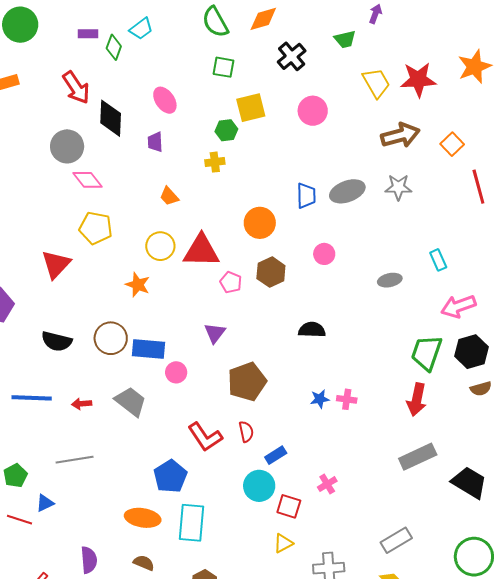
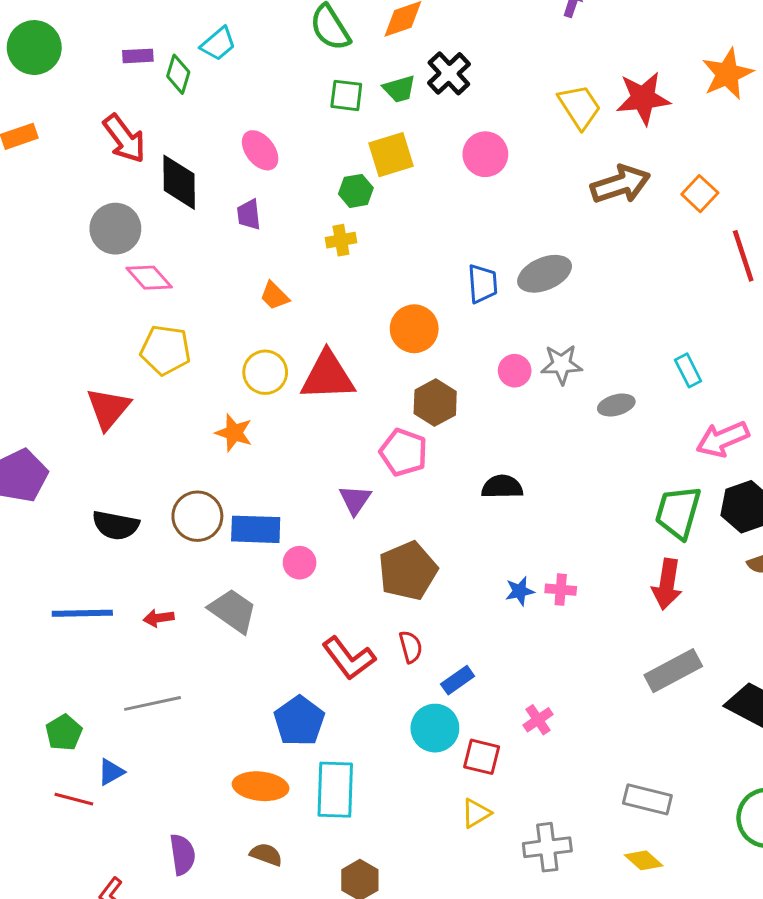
green trapezoid: (345, 39) -> (399, 89), moved
gray star: (398, 187) -> (562, 364), moved
pink pentagon: (231, 282) -> (404, 452), moved, size x1.4
gray rectangle: (396, 540) -> (647, 799), turned 48

